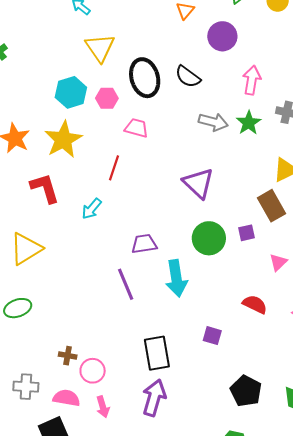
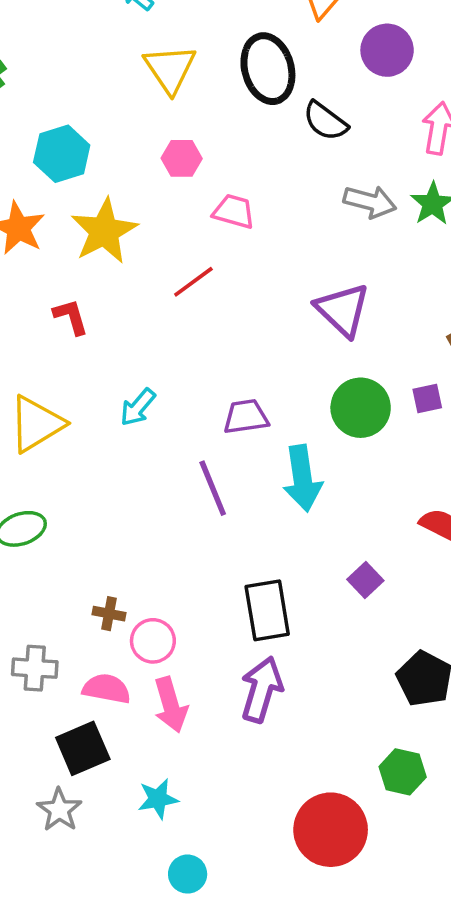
black ellipse: (145, 78) -> (268, 69), moved
cyan hexagon: (71, 92) -> (62, 154), moved
red line: (114, 168) -> (193, 282), turned 35
red L-shape: (45, 188) -> (71, 317), size x0.7
cyan arrow: (92, 209) -> (138, 407), moved
purple square: (212, 336) -> (365, 580), turned 30
pink arrow: (103, 407) -> (171, 705), size x1.4

